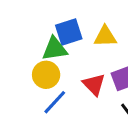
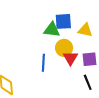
yellow circle: (46, 75) -> (64, 48), moved
blue line: (55, 102) -> (43, 63), turned -54

